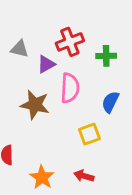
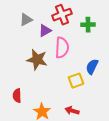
gray triangle: (20, 49) -> (26, 20), turned -40
blue semicircle: (110, 102) -> (92, 67), moved

